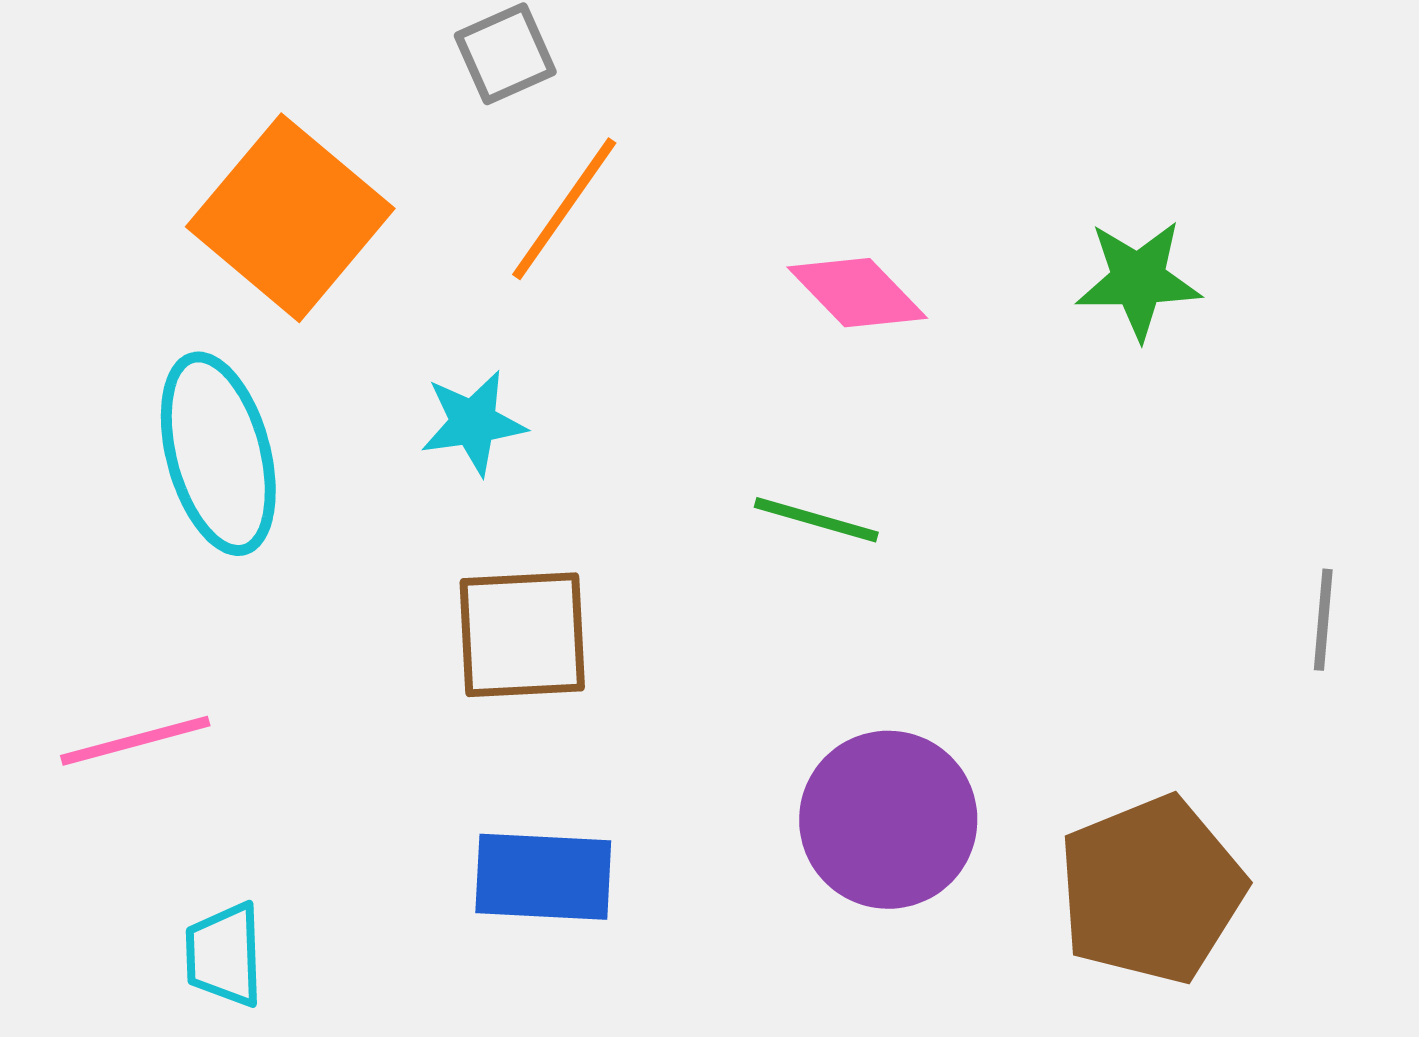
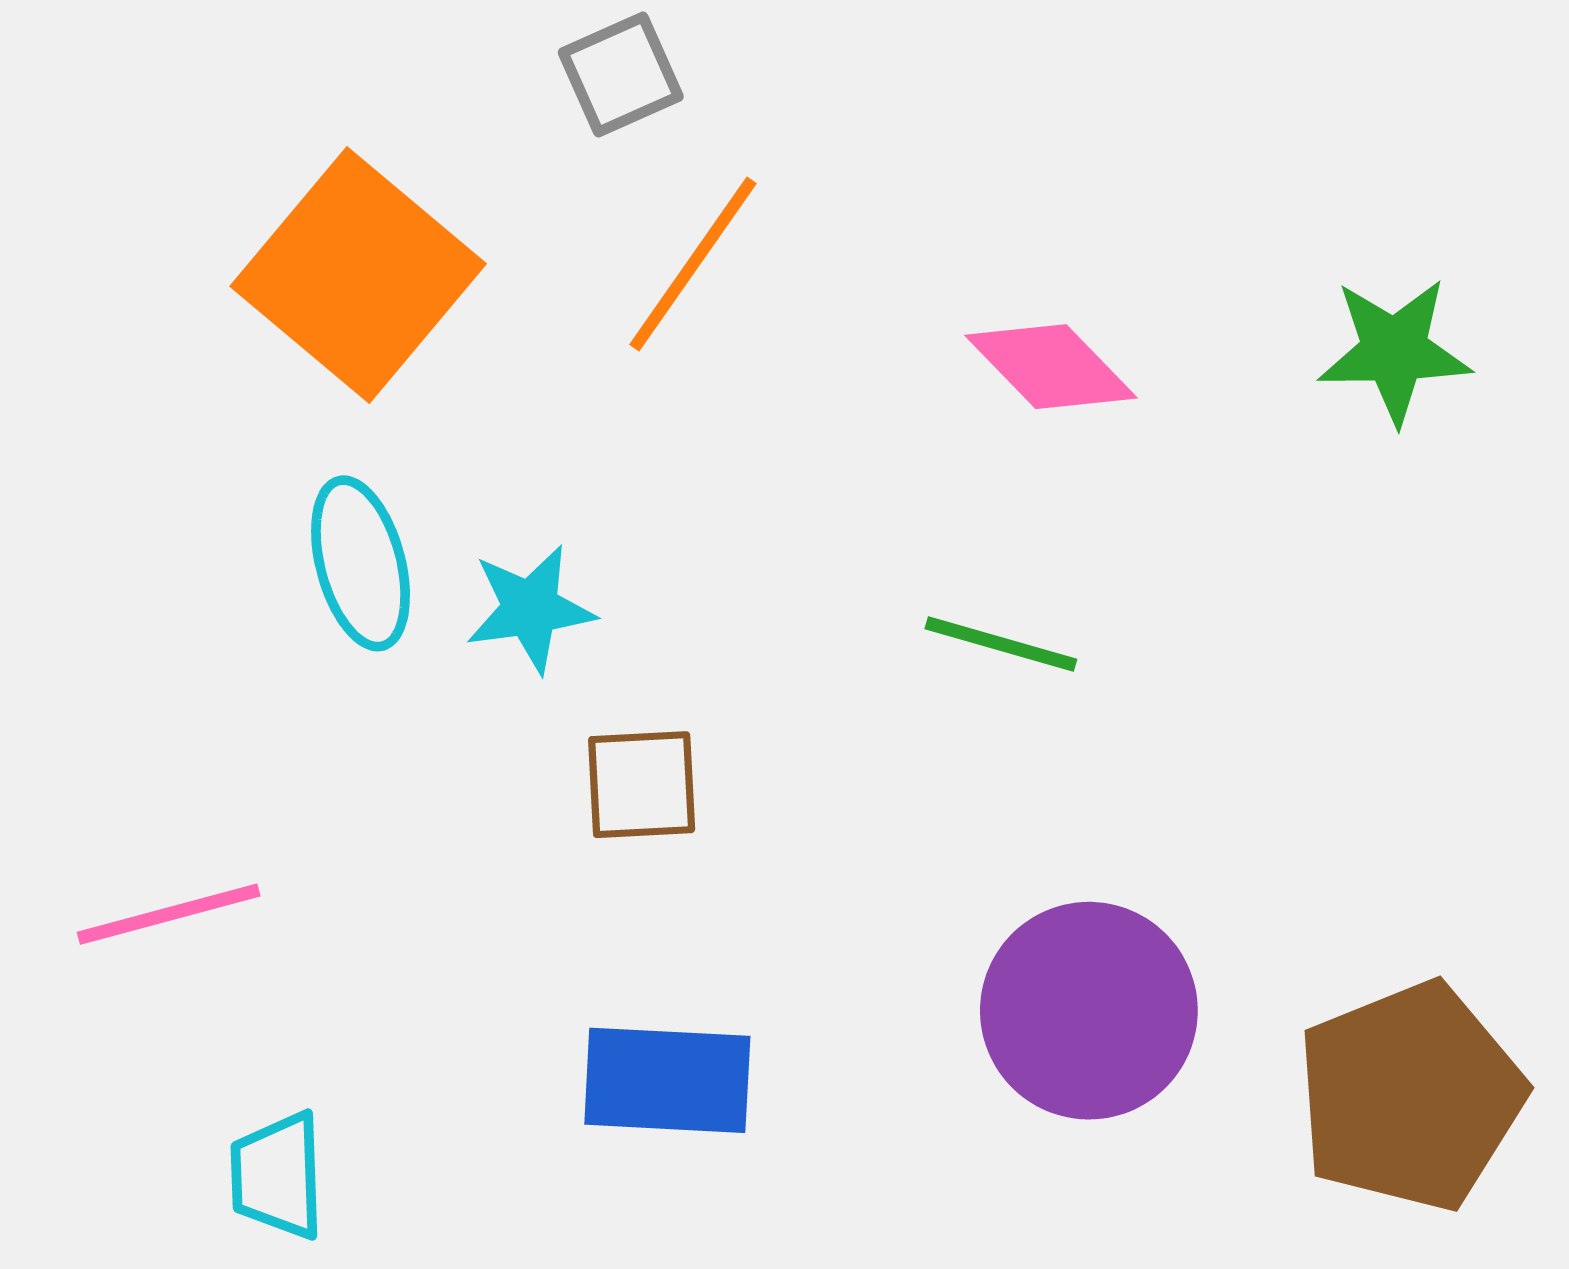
cyan star: (473, 423) -> (530, 609), moved
cyan ellipse: (218, 454) -> (361, 563), moved, size x0.7
brown square: (522, 635) -> (642, 785), size x0.7

